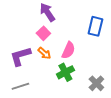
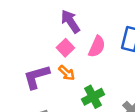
pink semicircle: (68, 50) -> (97, 47), moved

